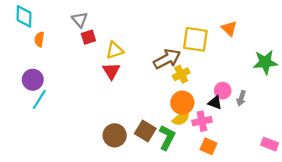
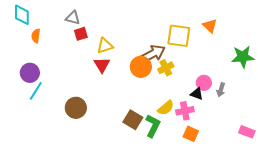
gray triangle: (80, 20) -> (73, 18), turned -35
orange circle: (182, 103) -> (141, 67), moved
brown circle: (115, 135) -> (76, 108), moved

